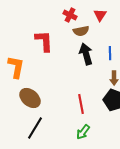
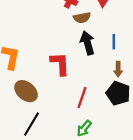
red L-shape: (44, 41) -> (60, 64), moved
red line: (81, 104) -> (82, 98), turned 30

